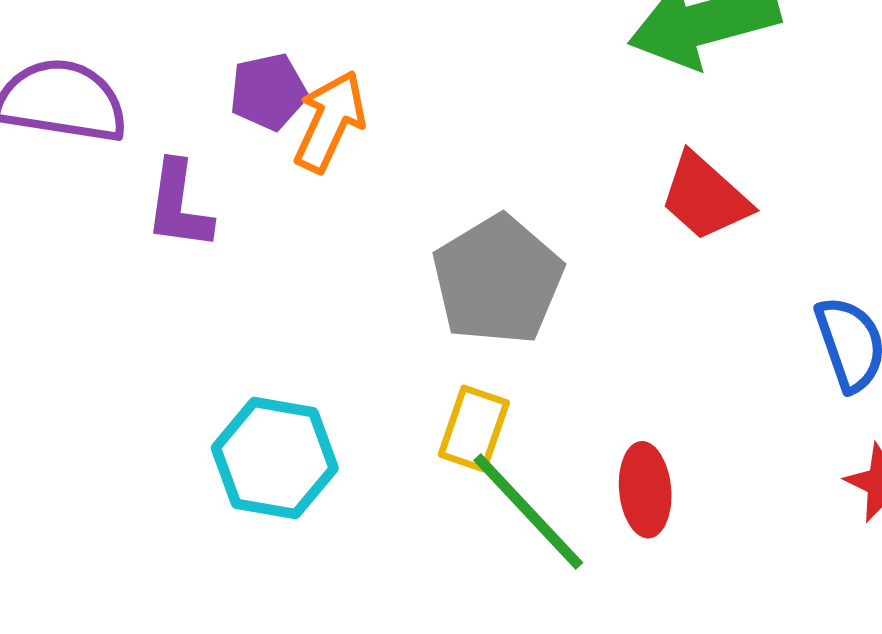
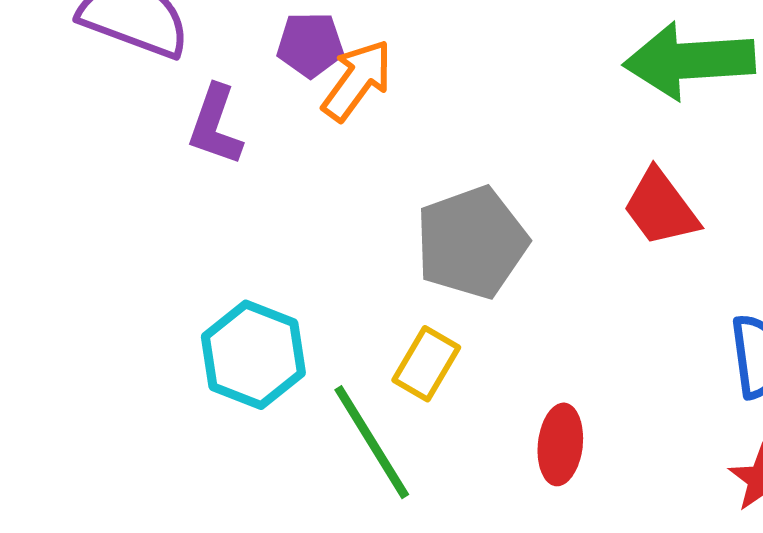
green line: (528, 512) -> (372, 442), moved

